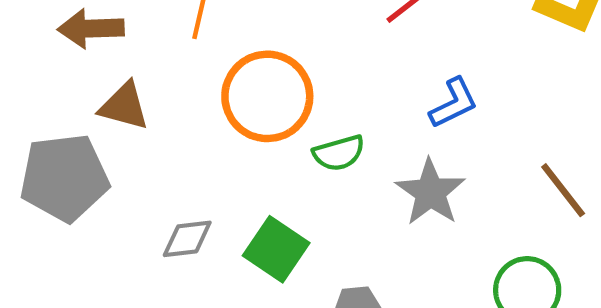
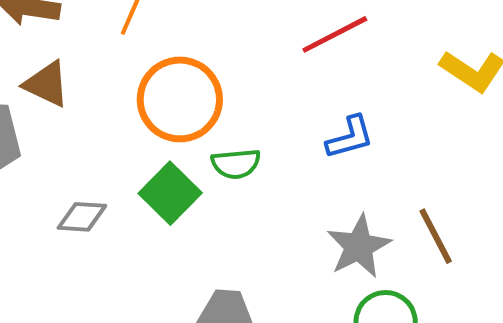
gray star: (430, 192) -> (359, 246), moved
green square: (276, 249) -> (170, 193), moved

